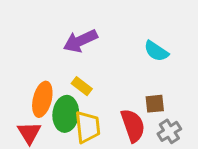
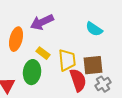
orange ellipse: (42, 99) -> (16, 39), moved
brown square: (155, 104) -> (93, 65), size x1.5
yellow trapezoid: (88, 127) -> (67, 60), moved

